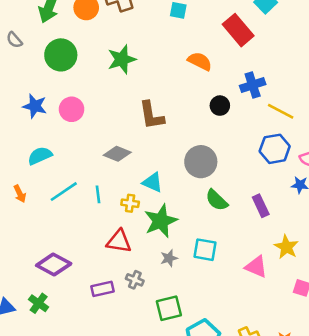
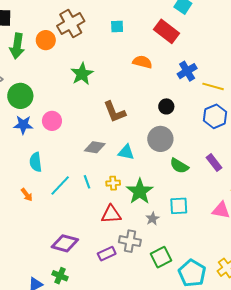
green circle: (61, 55) -> (20, 96), moved
black circle: (220, 106) -> (166, 106), moved
cyan semicircle: (40, 156) -> (36, 162), turned -60
cyan triangle: (153, 182) -> (126, 152), moved
gray cross: (135, 280) -> (130, 241), size x1.5

